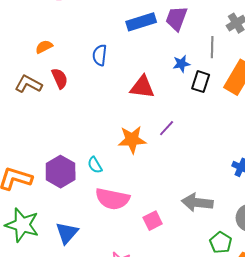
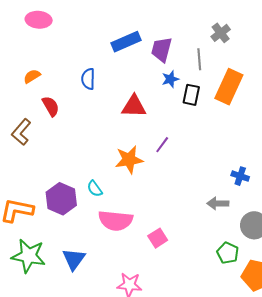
purple trapezoid: (176, 18) -> (162, 50), moved
brown L-shape: (28, 84) -> (21, 132), moved, turned -72
gray arrow: (197, 203) -> (218, 203), moved, size x0.7

